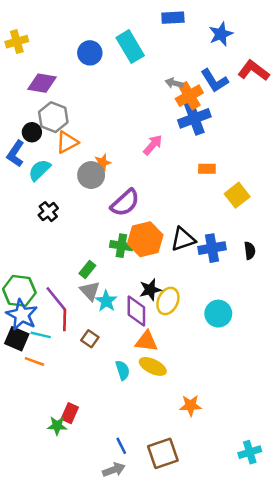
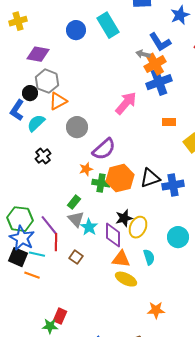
blue L-shape: (215, 81) -> (160, 42), moved
pink arrow: (153, 145) -> (126, 103), size x1.4
orange star: (102, 162) -> (86, 169), moved
cyan semicircle: (123, 370) -> (149, 257), moved

